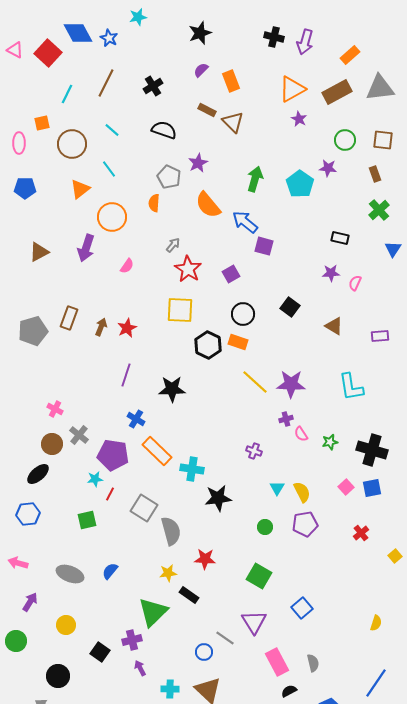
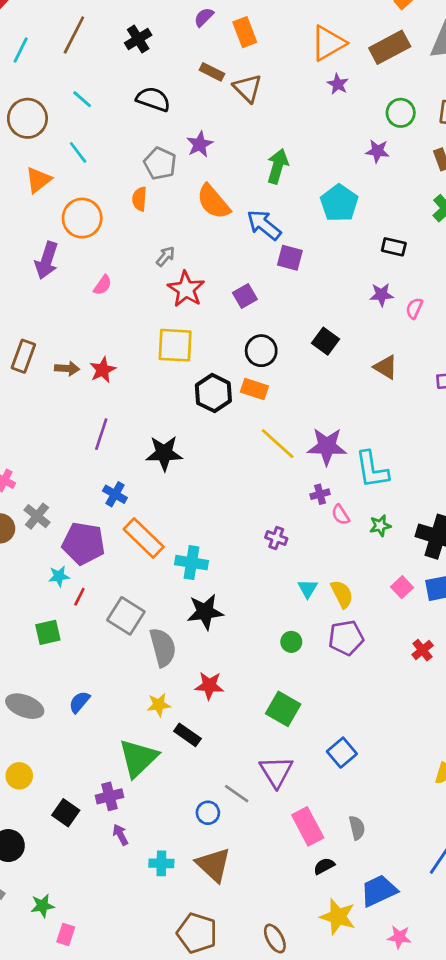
cyan pentagon: (300, 184) -> (339, 203), moved
brown arrow: (101, 327) -> (67, 368), turned 72
cyan L-shape: (351, 387) -> (372, 470), moved
black star: (218, 498) -> (205, 612), moved

